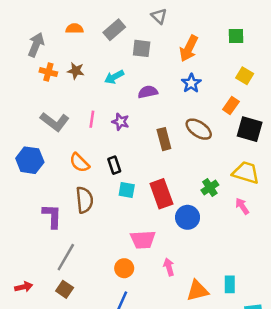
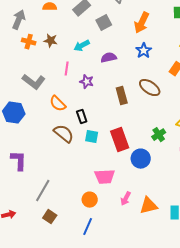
gray square: (142, 48) -> (104, 23), turned -35
pink line: (92, 119) -> (67, 69), moved
orange semicircle: (79, 163) -> (58, 104), moved
brown semicircle: (84, 200) -> (64, 134), moved, turned -45
purple L-shape: (52, 216) -> (19, 161), moved
pink arrow: (169, 267) -> (126, 199), turned -136
brown square: (65, 289) -> (50, 217), moved
orange triangle: (197, 291) -> (149, 206), moved

